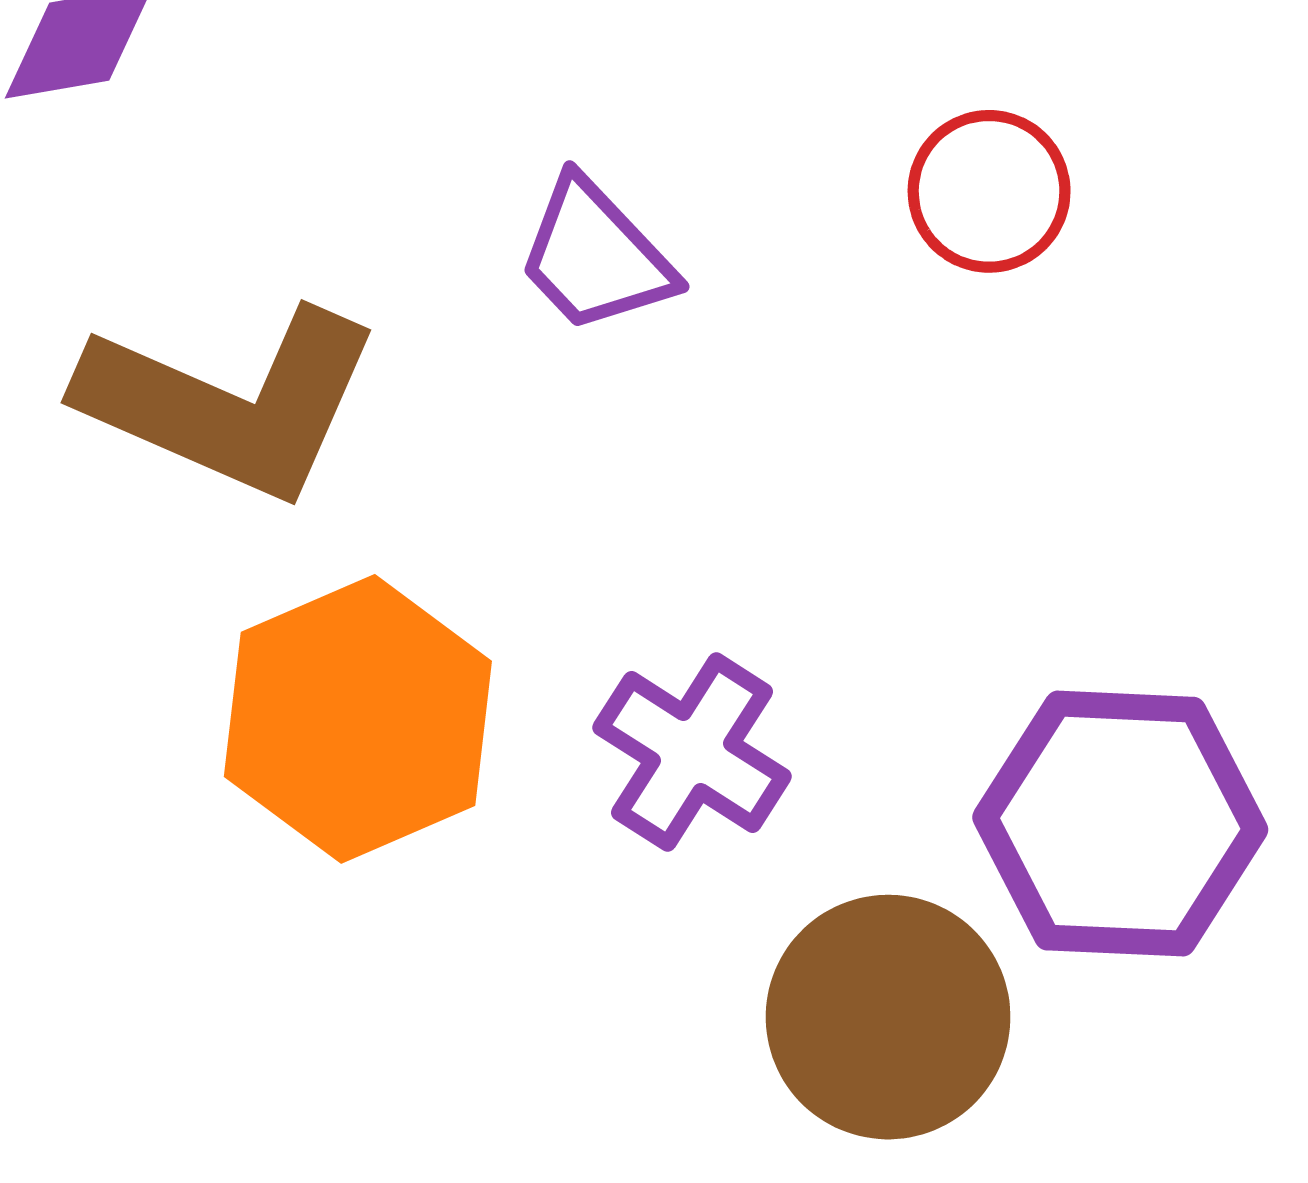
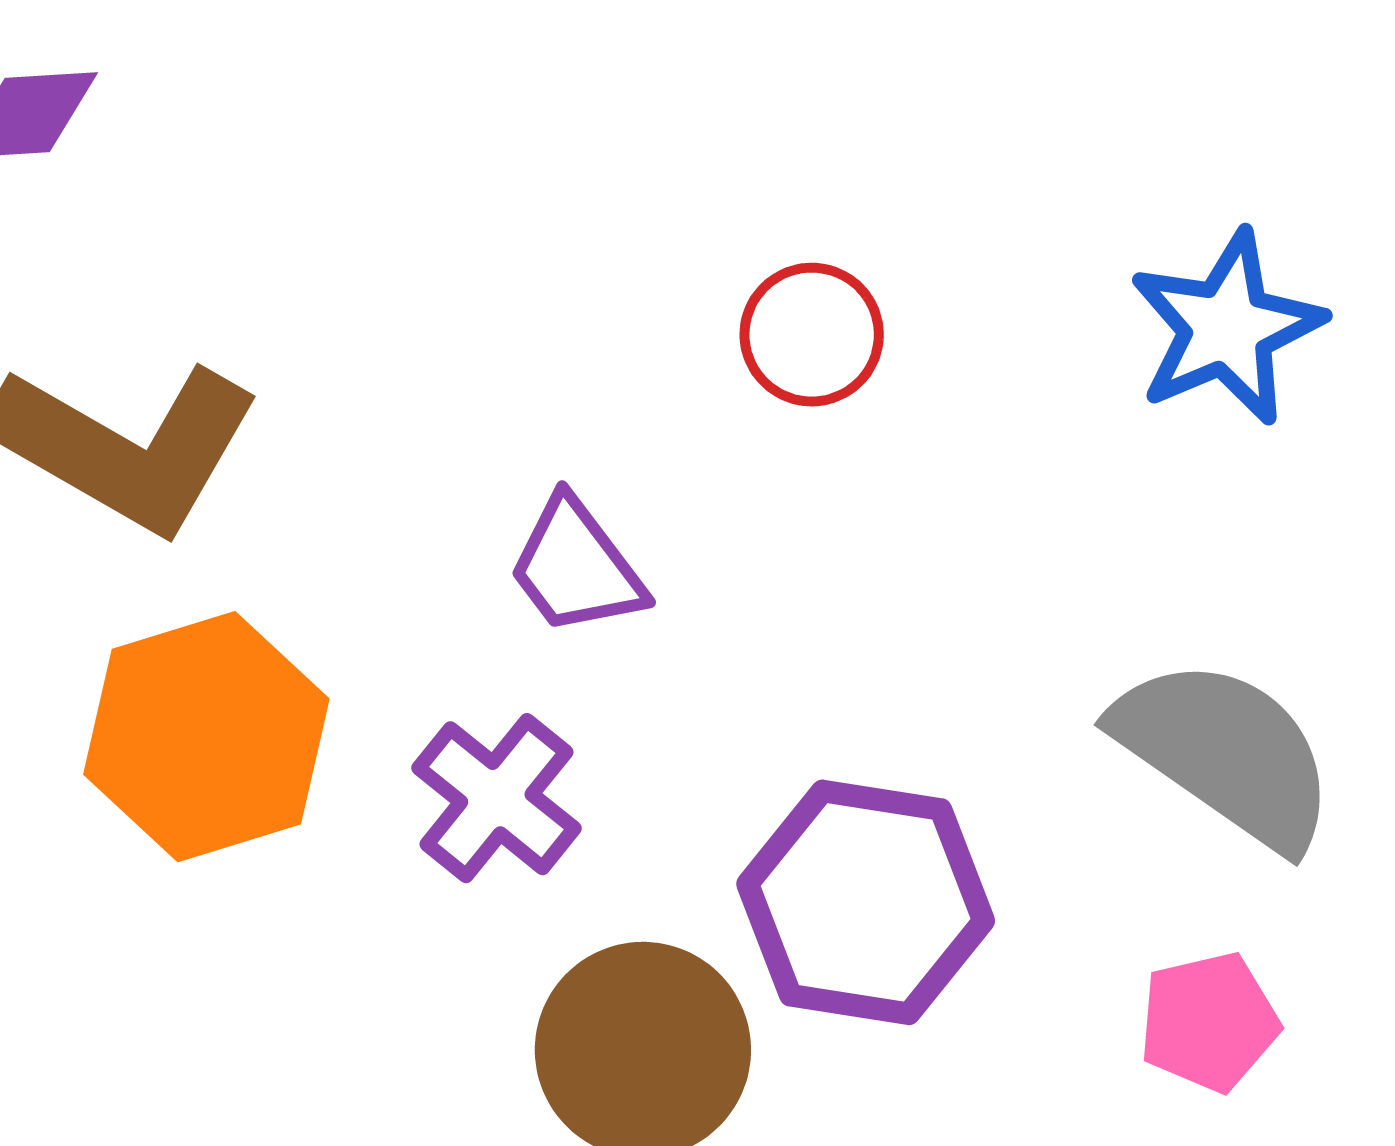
purple trapezoid: (595, 256) -> (576, 567), moved

